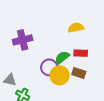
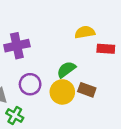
red rectangle: (81, 53) -> (106, 49), moved
purple circle: (49, 67) -> (30, 84), moved

